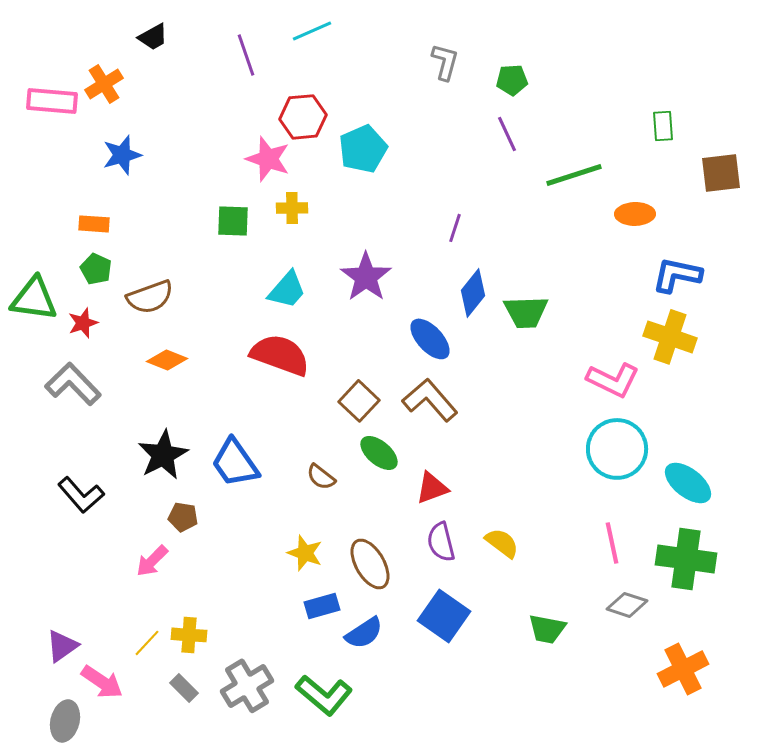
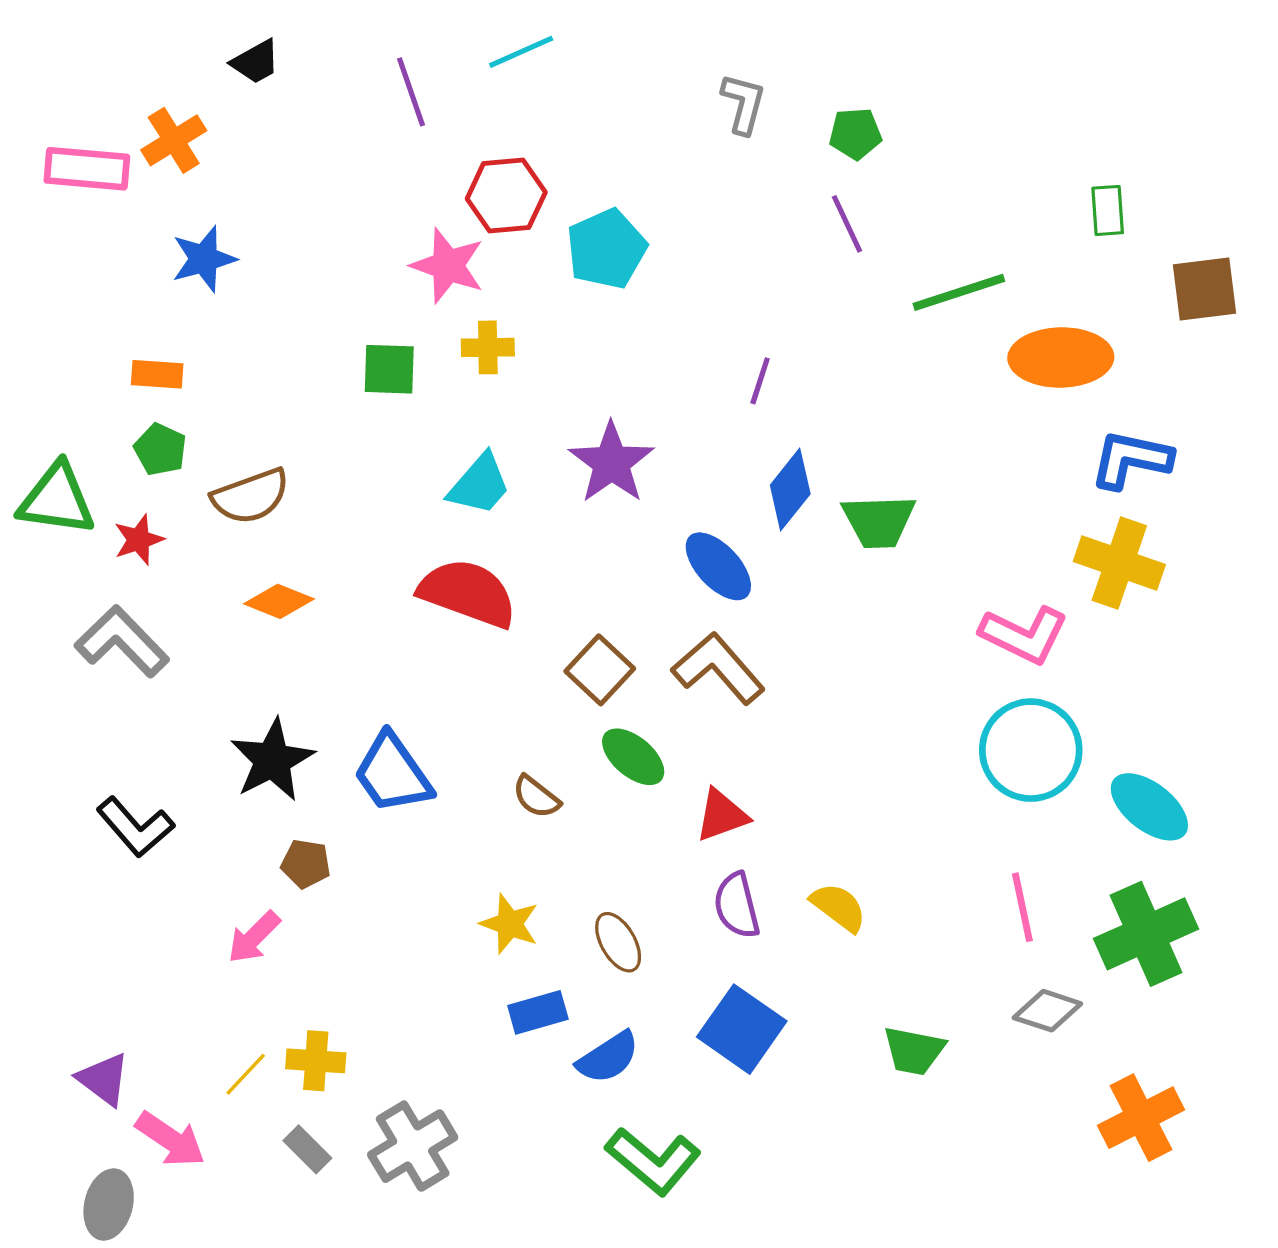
orange ellipse: (635, 214) -> (1061, 358), size x1.5
green cross: (686, 559) -> (1146, 934), turned -32
brown ellipse: (370, 564) -> (618, 942), size x0.7
purple triangle: (62, 646) -> (104, 1079), turned -48
green L-shape: (324, 695) -> (653, 1161), moved

